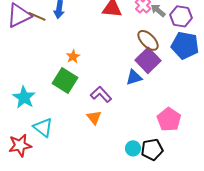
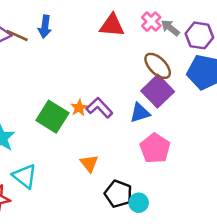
orange star: (73, 56) -> (79, 108), moved
purple L-shape: (101, 94) -> (99, 108), moved
pink pentagon: (169, 119) -> (155, 148), moved
black pentagon: (152, 149) -> (118, 194), moved, turned 30

